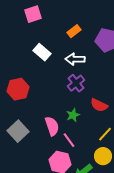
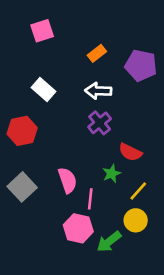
white rectangle: (42, 52) -> (43, 89), moved
green star: (73, 115) -> (112, 174), moved
pink line: (69, 140) -> (90, 199), turned 42

